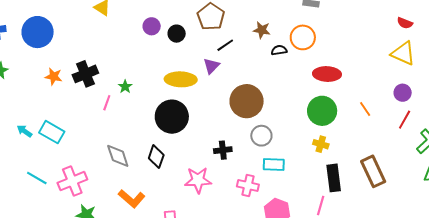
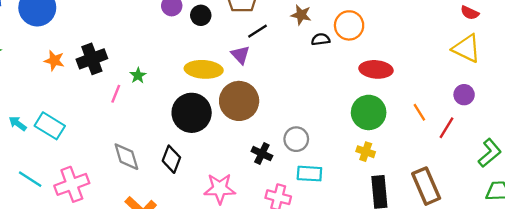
purple triangle: (211, 66) -> (240, 55), turned -30
brown circle: (247, 101) -> (239, 101), moved
red line: (405, 120) -> (446, 128), moved
black cross: (223, 150) -> (262, 154), moved, turned 30

